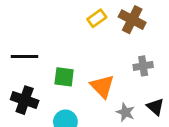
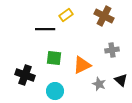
yellow rectangle: (97, 18) -> (66, 15), moved
black line: (25, 56) -> (45, 29), moved
orange triangle: (102, 86) -> (82, 65), turned 48

